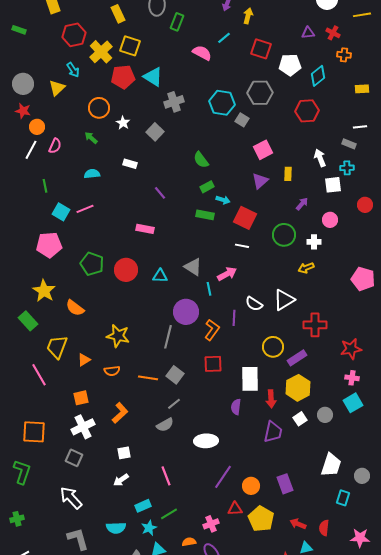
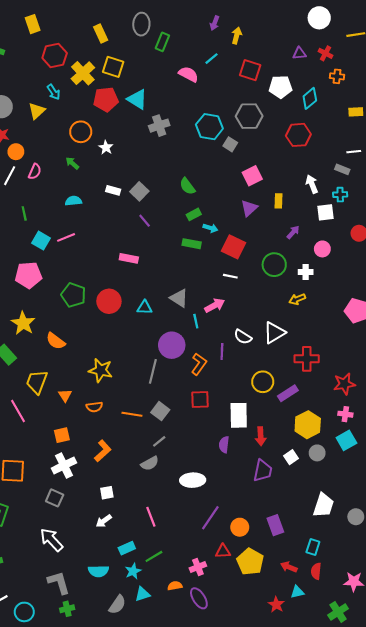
gray square: (155, 132) -> (139, 191), moved
orange triangle: (84, 360) -> (65, 395), turned -32
yellow hexagon: (298, 388) -> (308, 425), moved
cyan rectangle: (343, 498) -> (313, 547), moved

